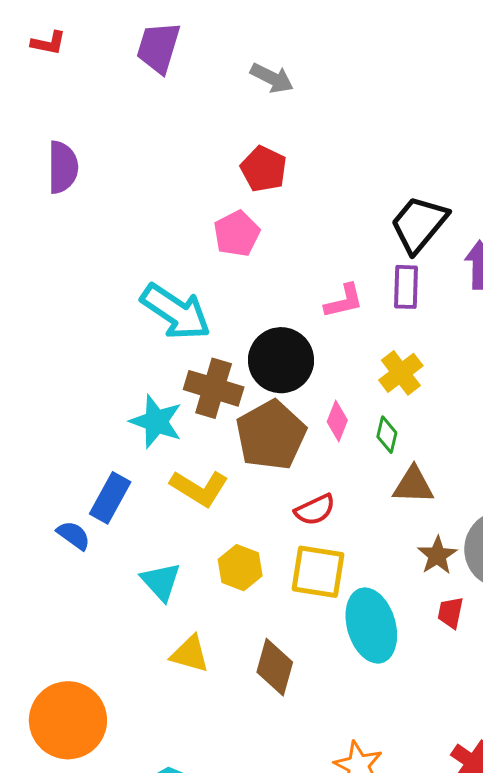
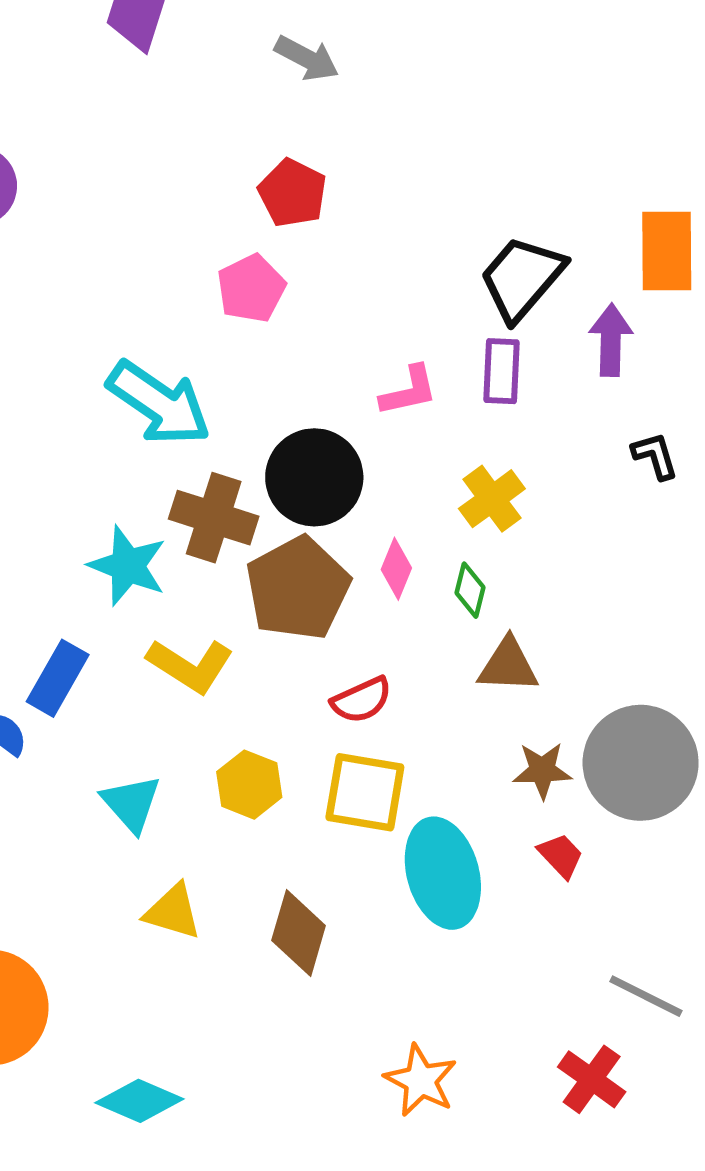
brown star: (437, 555) -> (542, 770), turned 30
red trapezoid: (450, 613) -> (561, 856), turned 124

